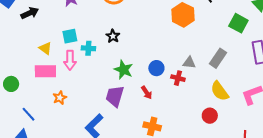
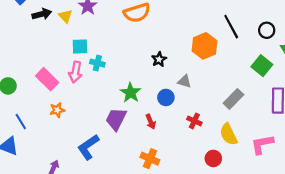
black star: (113, 36) -> (159, 59), moved
yellow triangle: (45, 48) -> (66, 16), moved
gray triangle: (189, 63) -> (184, 81), moved
pink rectangle: (45, 71) -> (47, 79), turned 35
red cross: (178, 78) -> (194, 121), moved

